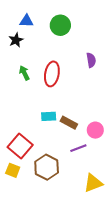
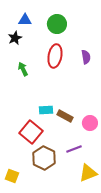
red ellipse: (52, 74) -> (55, 56), moved
red square: (20, 146) -> (31, 132), moved
purple line: (78, 148) -> (74, 149), moved
yellow square: (13, 170) -> (12, 176), moved

